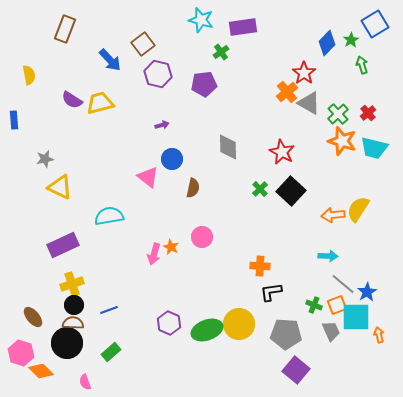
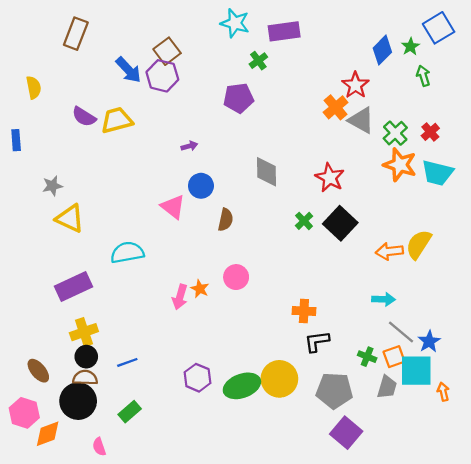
purple hexagon: (158, 74) -> (162, 76), moved
gray trapezoid: (331, 331) -> (387, 387), turned 40
orange diamond: (41, 371) -> (48, 434), turned -65

